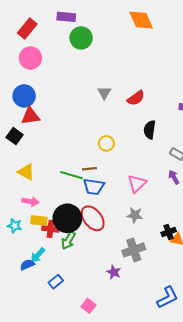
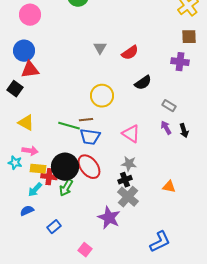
black semicircle: (150, 130) -> (143, 83), turned -132
yellow circle: (106, 143) -> (102, 96), size x1.5
pink triangle: (137, 184) -> (131, 134), turned -42
cyan star: (15, 226) -> (15, 163), moved
black cross: (169, 232) -> (125, 180), moved
gray cross: (134, 250) -> (128, 197), turned -30
cyan arrow: (38, 255) -> (35, 190), moved
purple star: (114, 272) -> (109, 218), size x1.6

